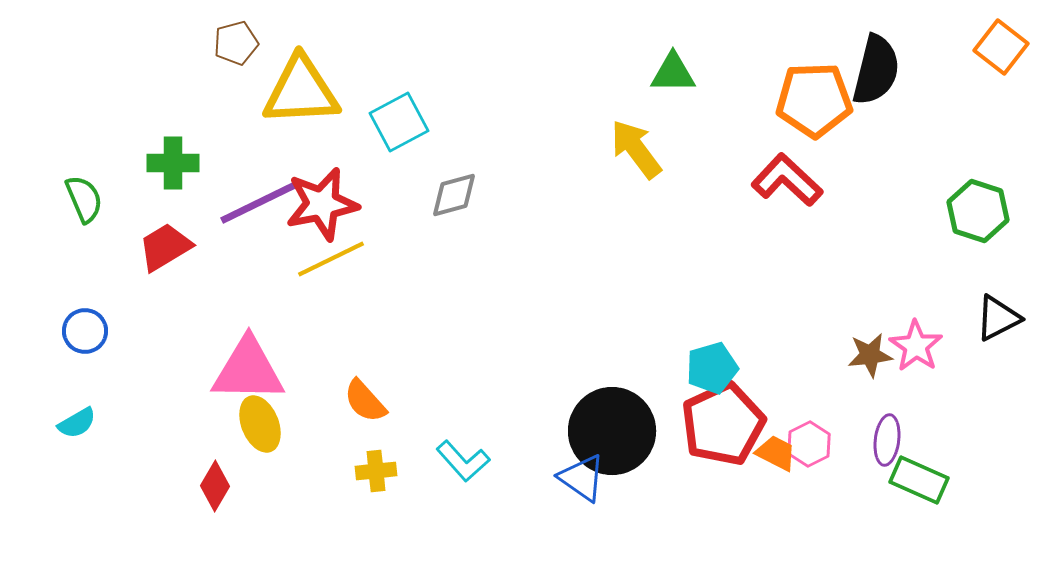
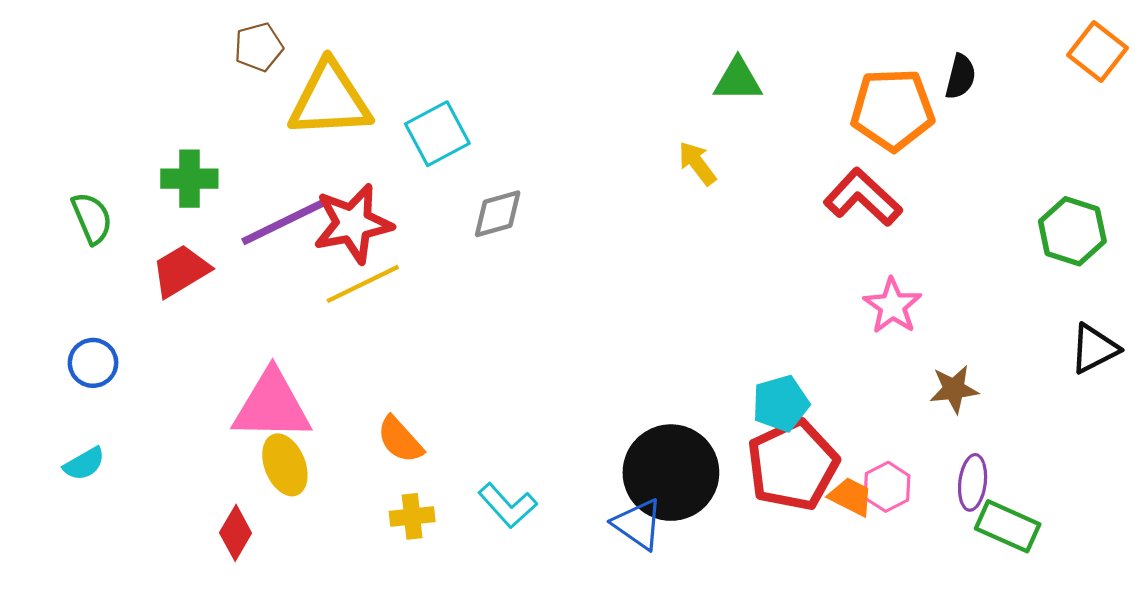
black semicircle: (876, 70) -> (960, 77), size x0.6
yellow arrow: (636, 149) -> (697, 163), size x0.7
pink star: (916, 346) -> (892, 306), moved

